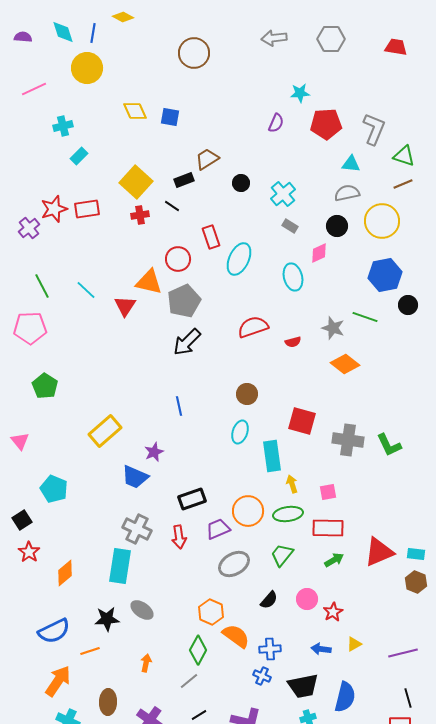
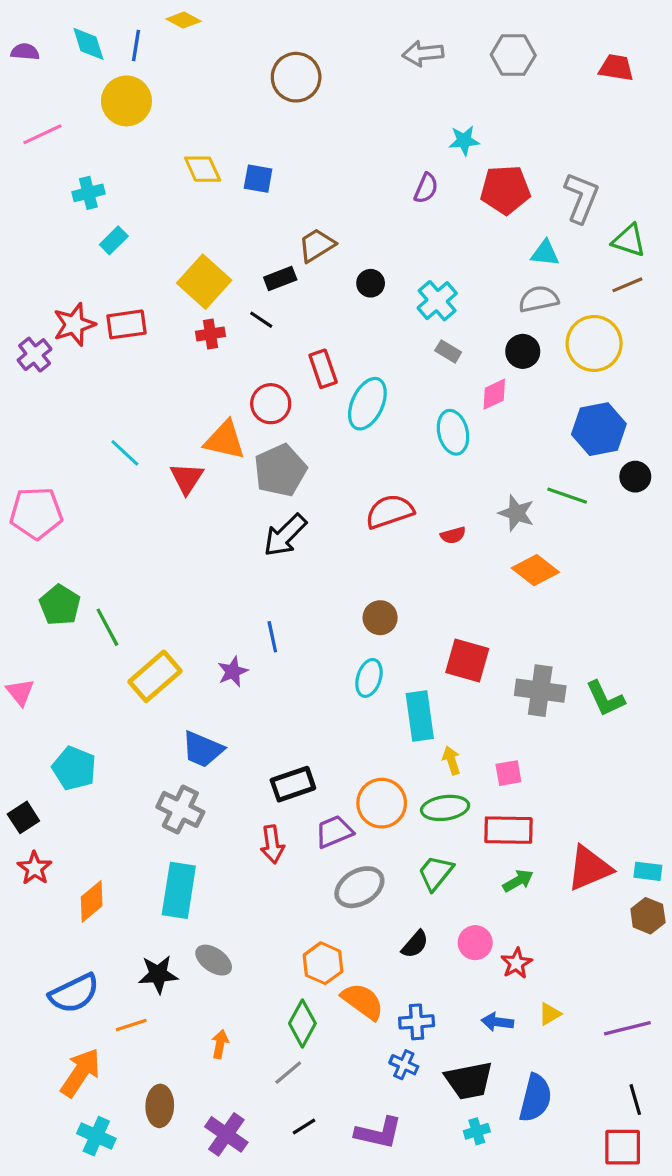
green line: (42, 286) -> (107, 627), moved
purple star: (154, 452) -> (233, 672), moved
gray cross: (137, 529) -> (180, 809), moved

